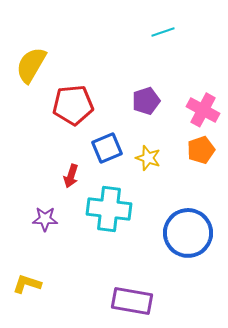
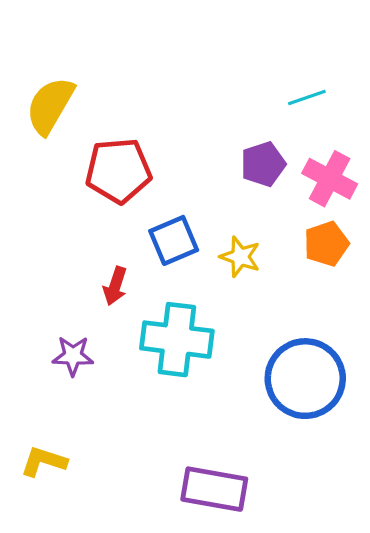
cyan line: (163, 32) -> (307, 97), moved
purple pentagon: (146, 101) -> (263, 164), moved

